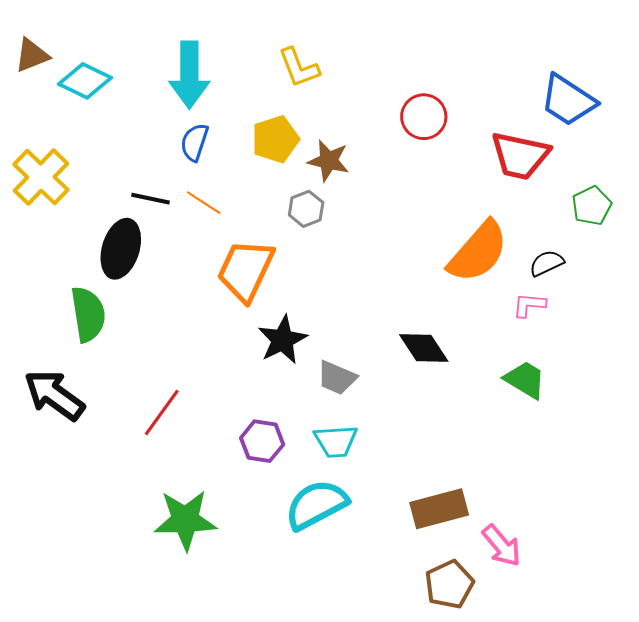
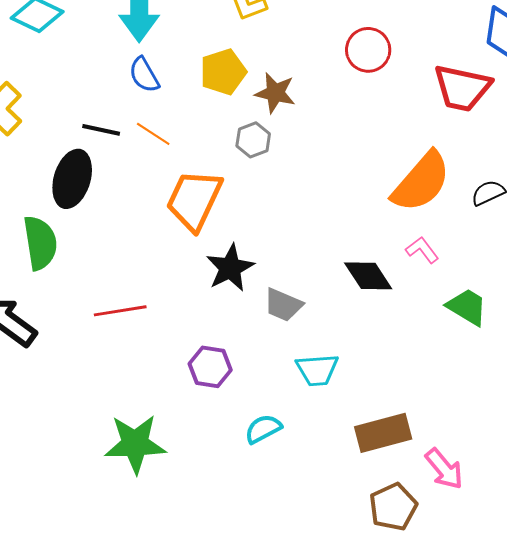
blue semicircle: (194, 142) -> (144, 75), turned -48
pink L-shape: (529, 305) -> (422, 250), moved, turned 48
red line: (162, 413) -> (120, 311), moved, turned 45
cyan trapezoid: (336, 441) -> (317, 370), moved
cyan semicircle: (316, 505) -> (263, 429), size x0.6

